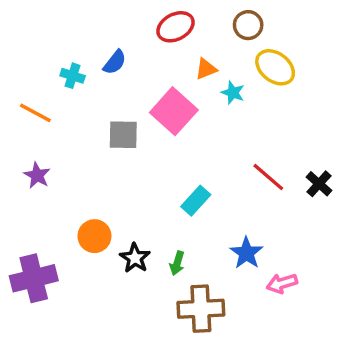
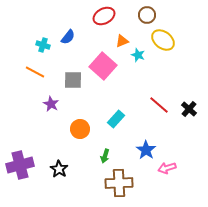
orange line: (35, 113) -> (35, 72), moved
purple star: (37, 175) -> (51, 104), moved
orange circle: (94, 236) -> (80, 129), moved
black star: (135, 258) -> (59, 169), moved

